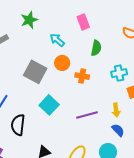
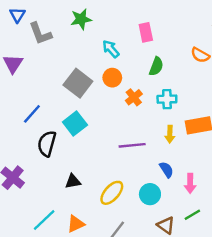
cyan cross: (119, 73) -> (167, 99), moved
orange cross: (82, 76) -> (134, 97), turned 32
cyan square: (49, 105) -> (75, 123), moved
yellow arrow: (116, 110) -> (170, 134), moved

